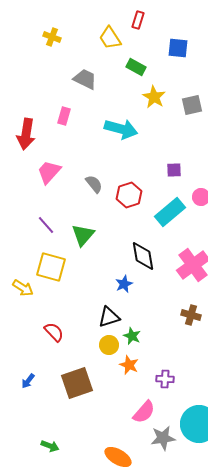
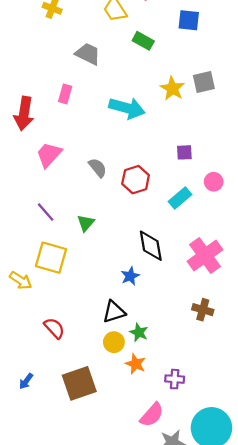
yellow star: (154, 97) -> (172, 89), moved
cyan rectangle: (170, 212) -> (180, 198), size x0.7
green triangle: (83, 235) -> (86, 223), size x0.7

